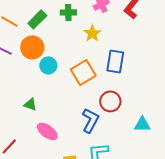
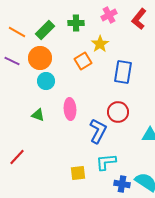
cyan circle: (48, 65) -> (46, 81), moved
orange square: (83, 72) -> (83, 61), moved, size x0.7
pink ellipse: (47, 131) -> (70, 109), moved, turned 50

